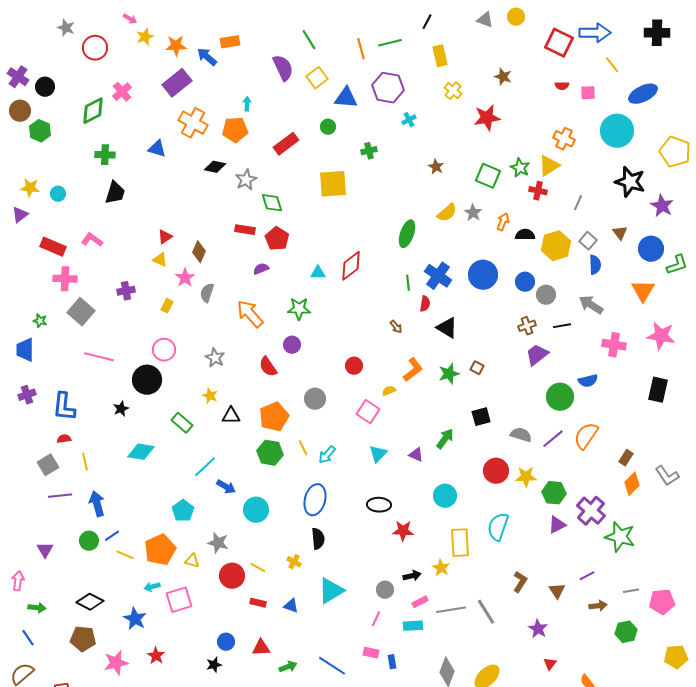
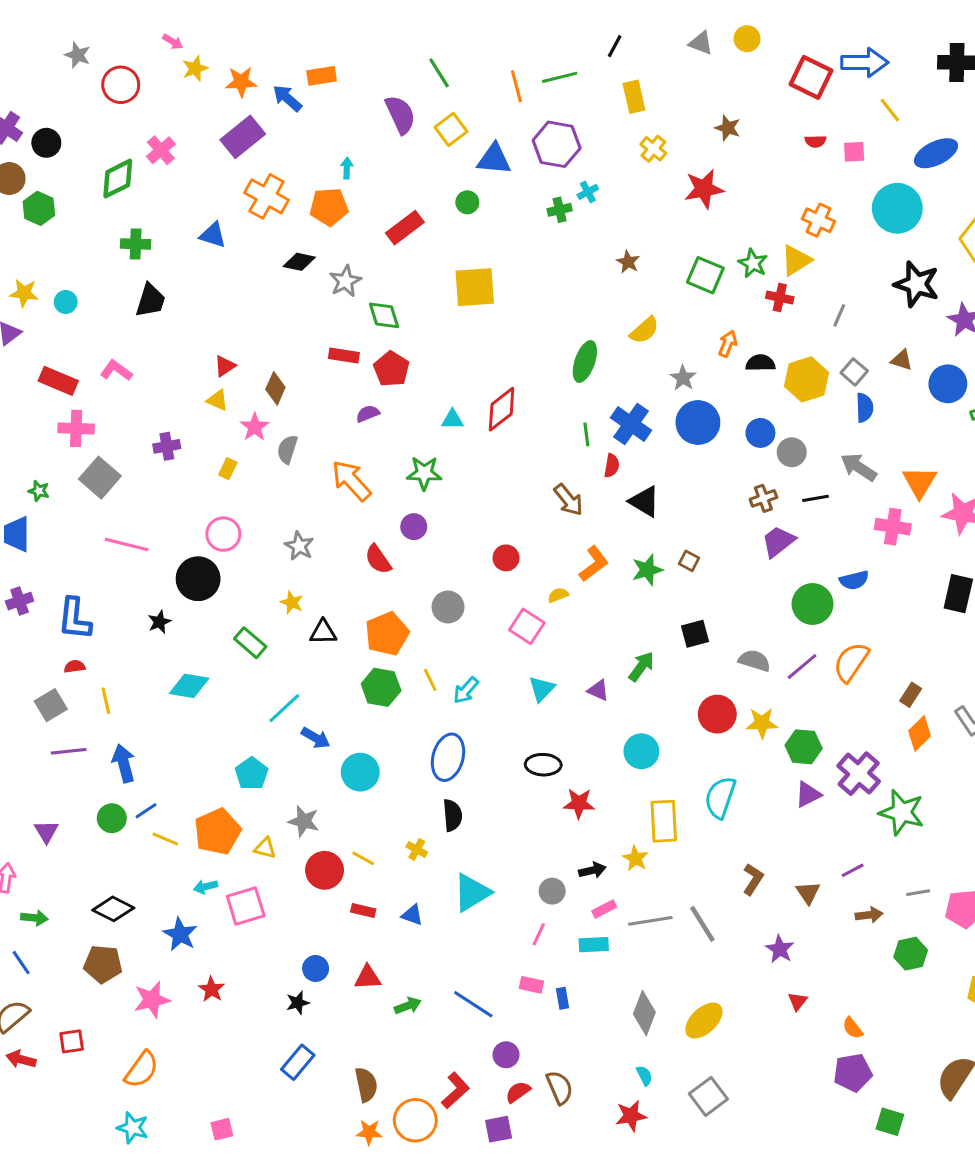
green cross: (369, 151) -> (560, 210), moved
gray star: (473, 213) -> (683, 378), moved
brown triangle: (620, 233) -> (902, 360), turned -35
orange triangle: (643, 291) -> (920, 482), moved
brown arrow: (396, 327) -> (569, 500), size x1.6

